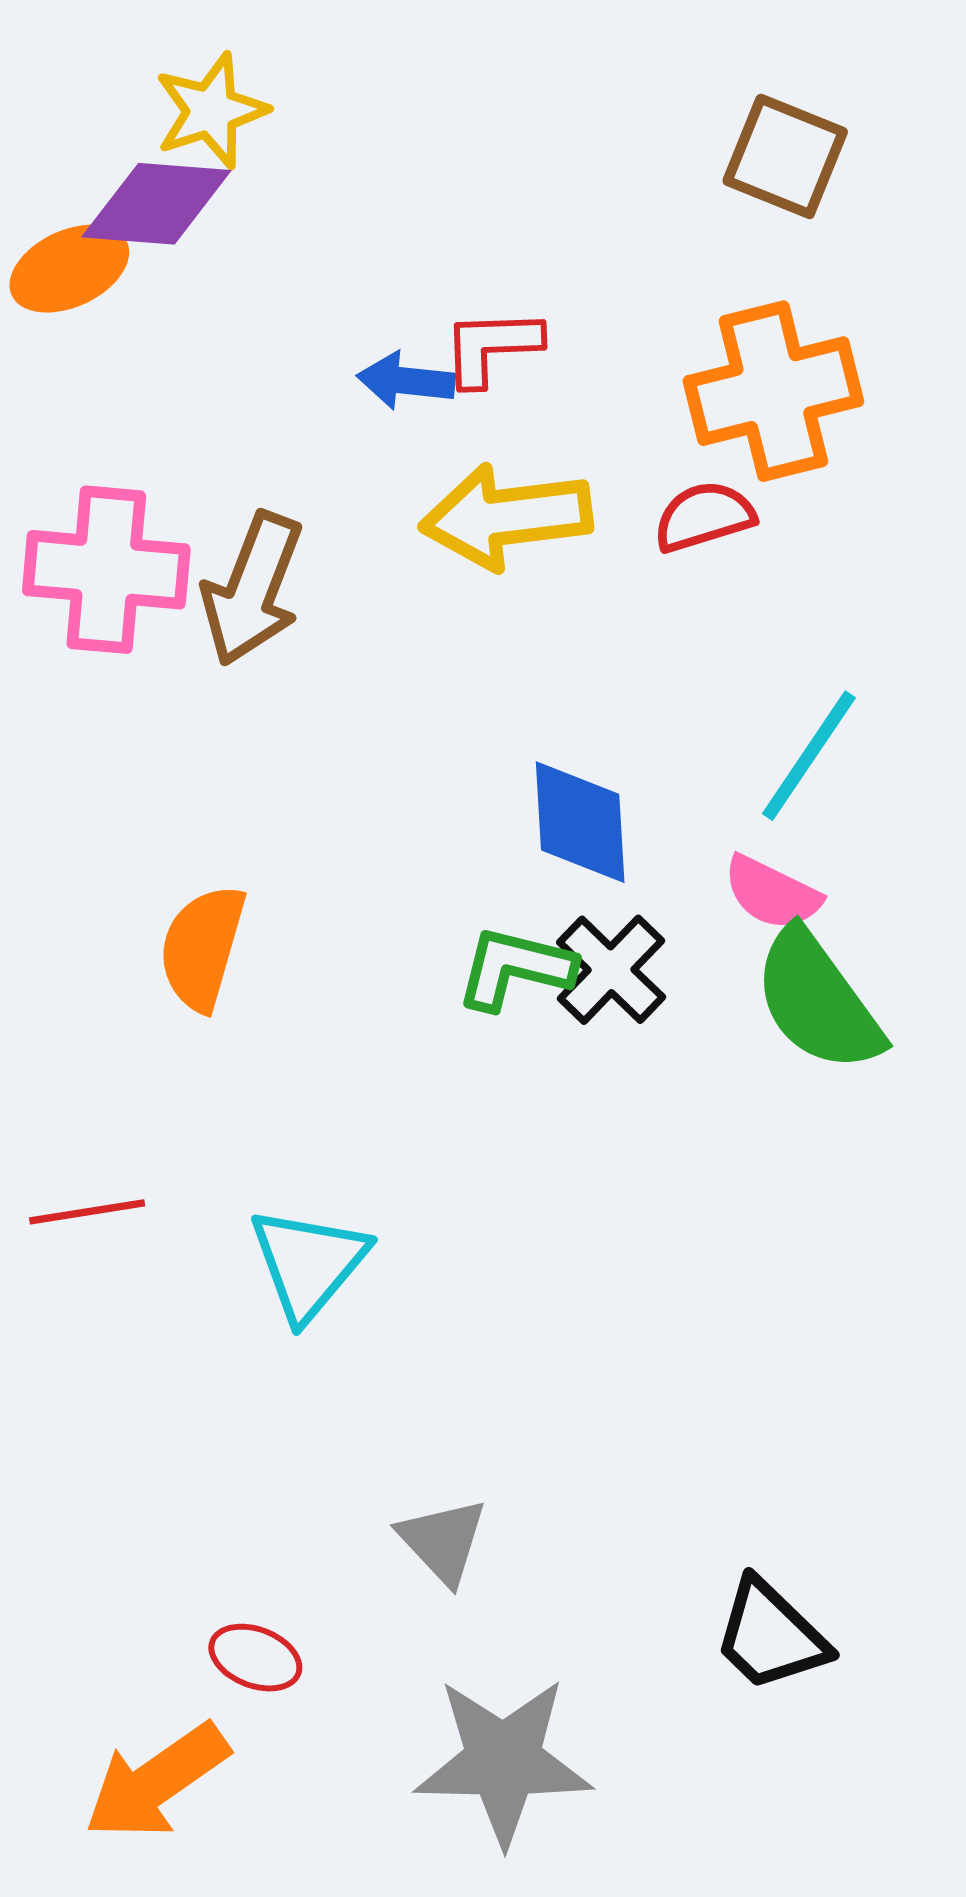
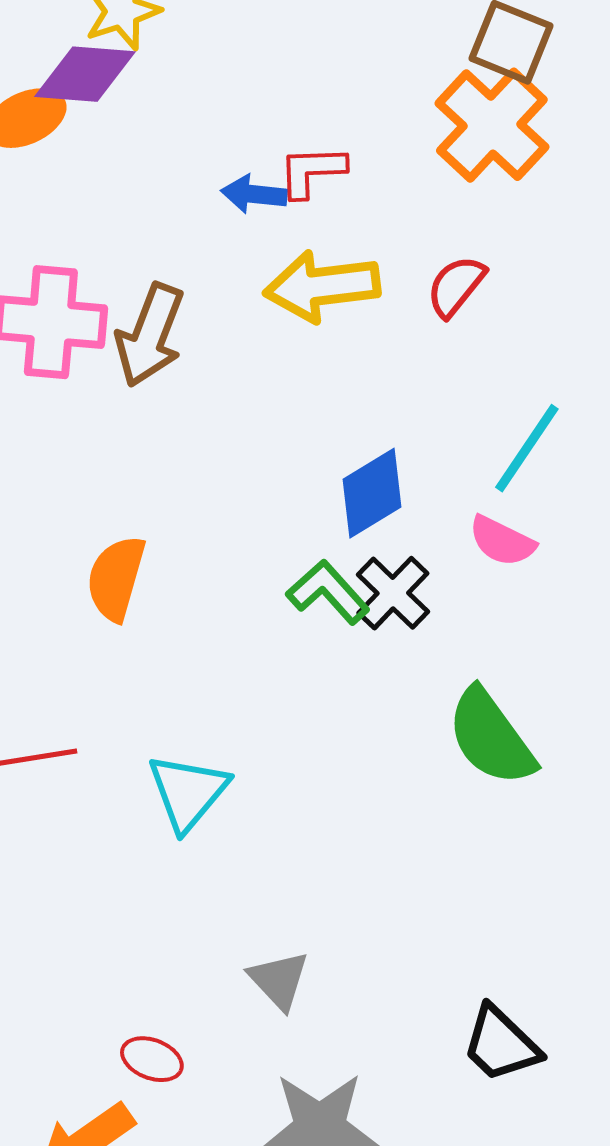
orange cross: (773, 391) -> (492, 125), moved, turned -33
red semicircle: (704, 517) -> (456, 286), turned -34
blue diamond: (580, 822) -> (372, 493), turned 62
green L-shape: (515, 968) -> (328, 592), turned 34
green semicircle: (818, 1001) -> (491, 737), moved

